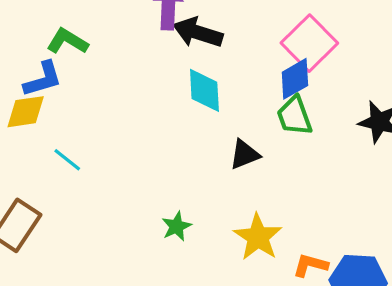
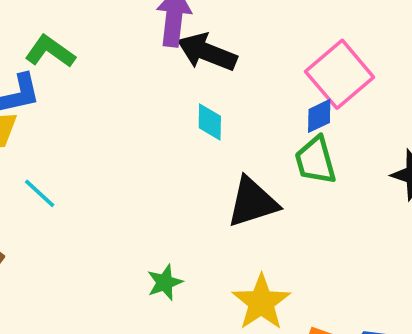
blue diamond: (295, 79) -> (319, 116), size x0.7
cyan diamond: (204, 90) -> (210, 122), size x0.7
black triangle: (245, 154) -> (252, 202), size x1.4

